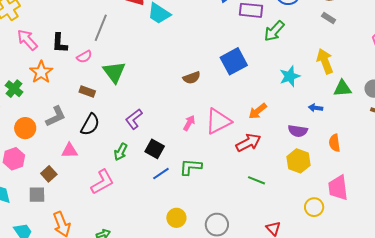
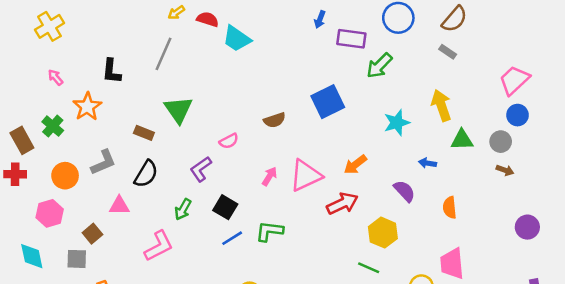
pink arrow: (27, 40) -> (56, 77), moved, size x0.6
pink semicircle: (84, 57) -> (229, 141), moved
purple semicircle: (298, 131) -> (404, 191), turned -144
yellow hexagon: (298, 161) -> (383, 233), moved
green line: (256, 180) -> (369, 268), moved

